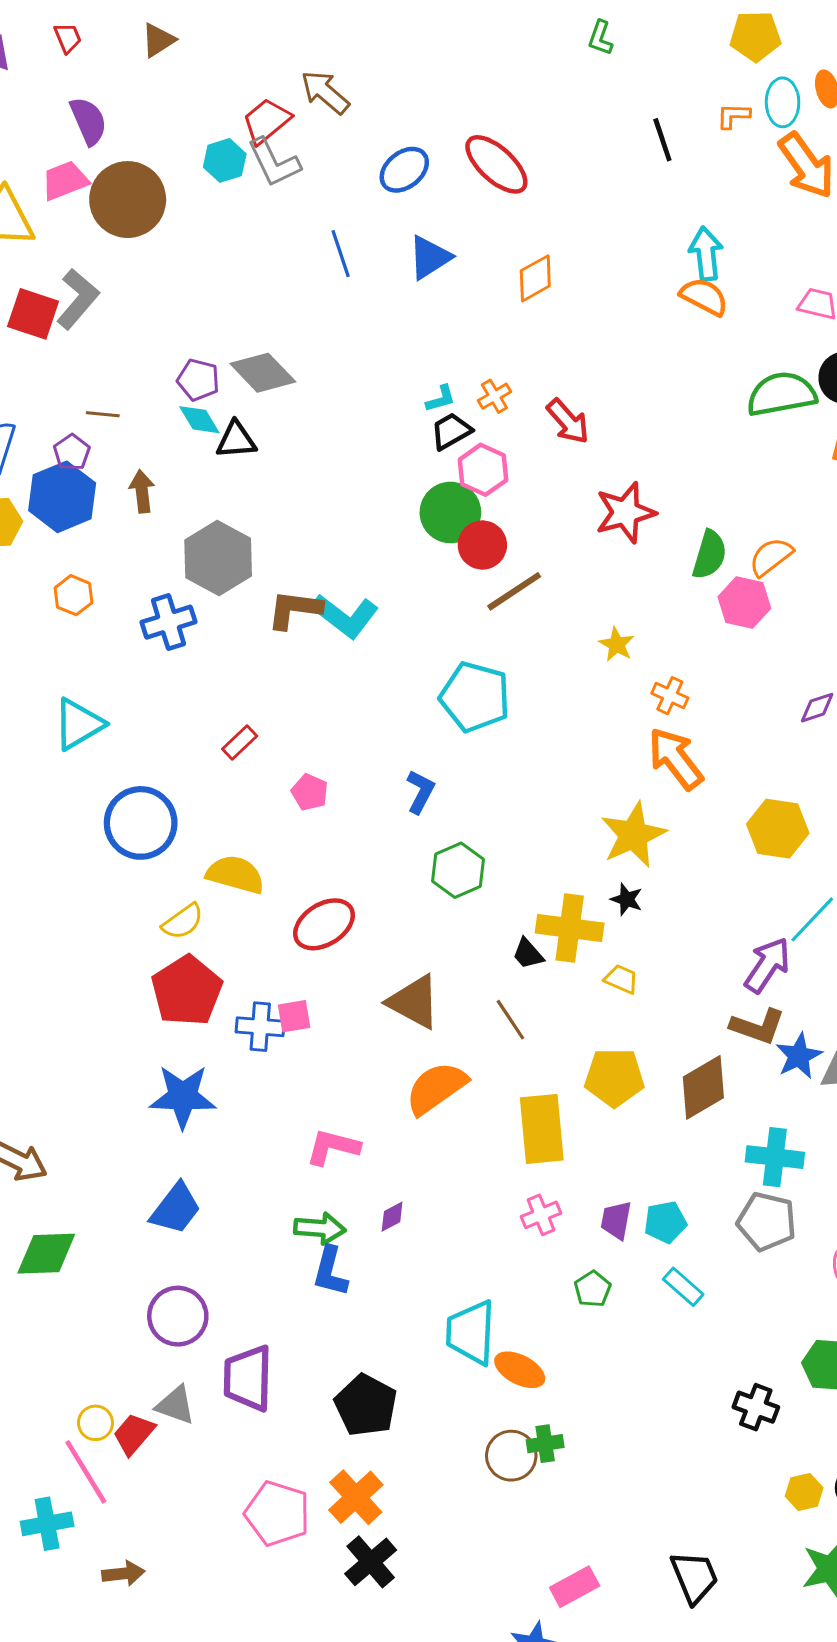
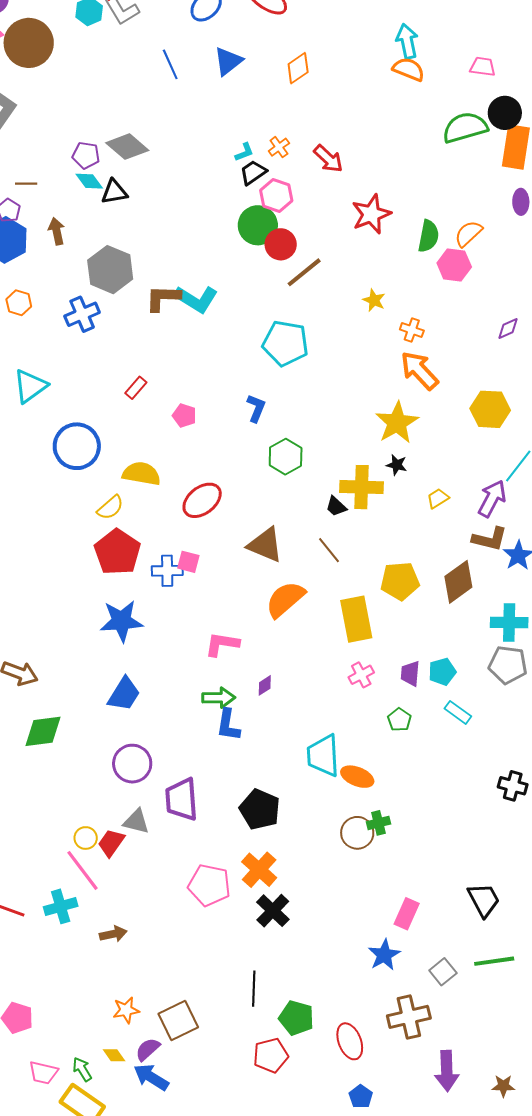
yellow trapezoid: (621, 979) -> (438, 498), moved, turned -50
pink square: (294, 1016) -> (188, 562), turned 30
pink rectangle: (575, 1587) -> (407, 914), turned -32

